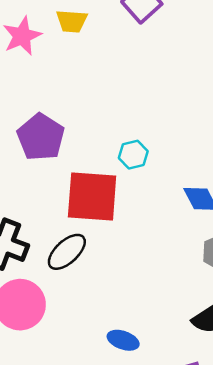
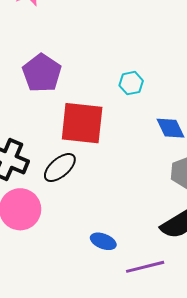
cyan hexagon: (133, 155) -> (131, 83), moved

